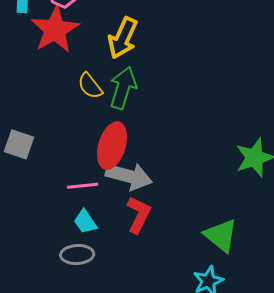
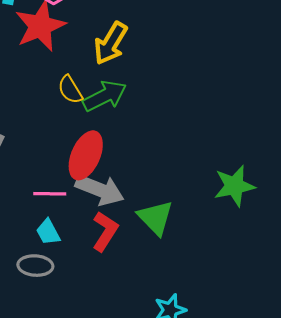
green arrow: (123, 88) -> (105, 96), turned 39
green triangle: (221, 236) -> (155, 218), moved

